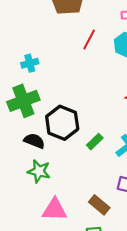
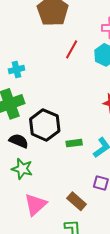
green rectangle: (95, 142) -> (74, 143), turned 35
pink triangle: (55, 210) -> (35, 205), turned -45

